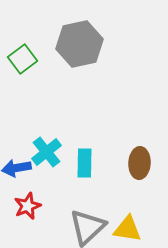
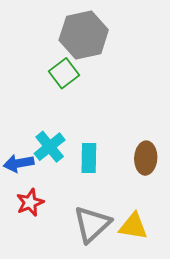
green square: (22, 59) -> (64, 73), moved

